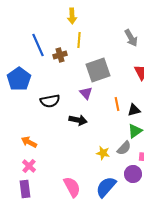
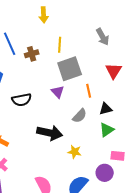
yellow line: (79, 40) -> (60, 45), moved
orange line: (117, 104) -> (89, 91), moved
black arrow: (78, 120) -> (50, 133), moved, size x1.4
gray semicircle: (124, 148) -> (80, 116), moved

